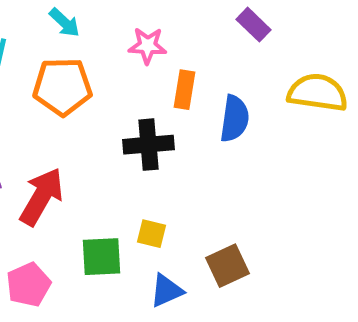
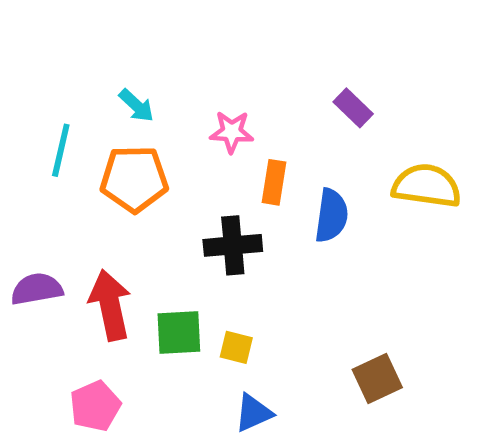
red arrow: (42, 197) -> (110, 305), turned -42
green square: (102, 257) -> (179, 333), moved
brown square: (228, 266) -> (377, 378), moved

